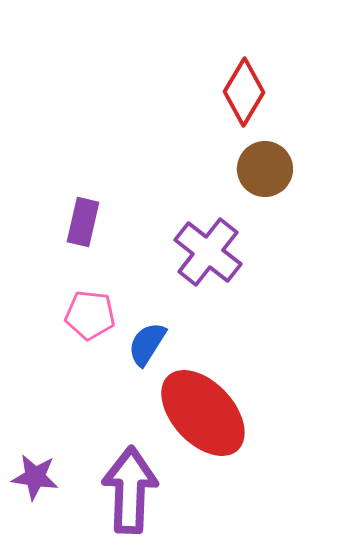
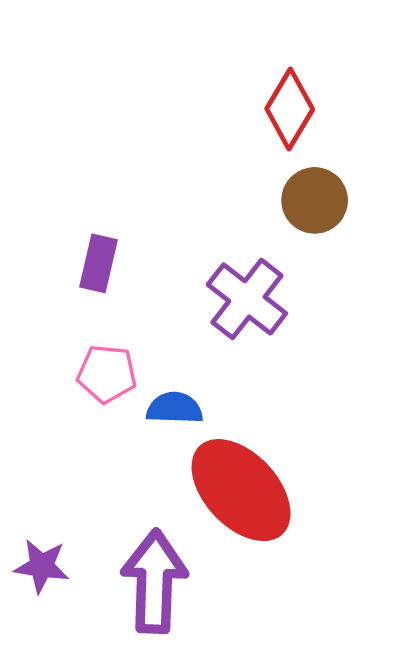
blue semicircle: (147, 344) -> (175, 408), turned 60

